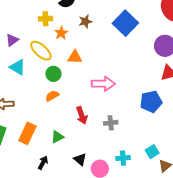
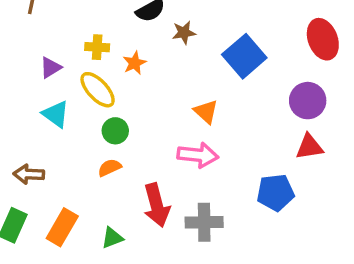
yellow cross: (45, 19) -> (97, 47), moved
brown star: (85, 21) -> (184, 33), moved
orange triangle: (75, 57) -> (206, 112), moved, turned 35
red arrow: (82, 115) -> (157, 205), size x1.4
gray cross: (111, 123) -> (204, 222), size x1.5

